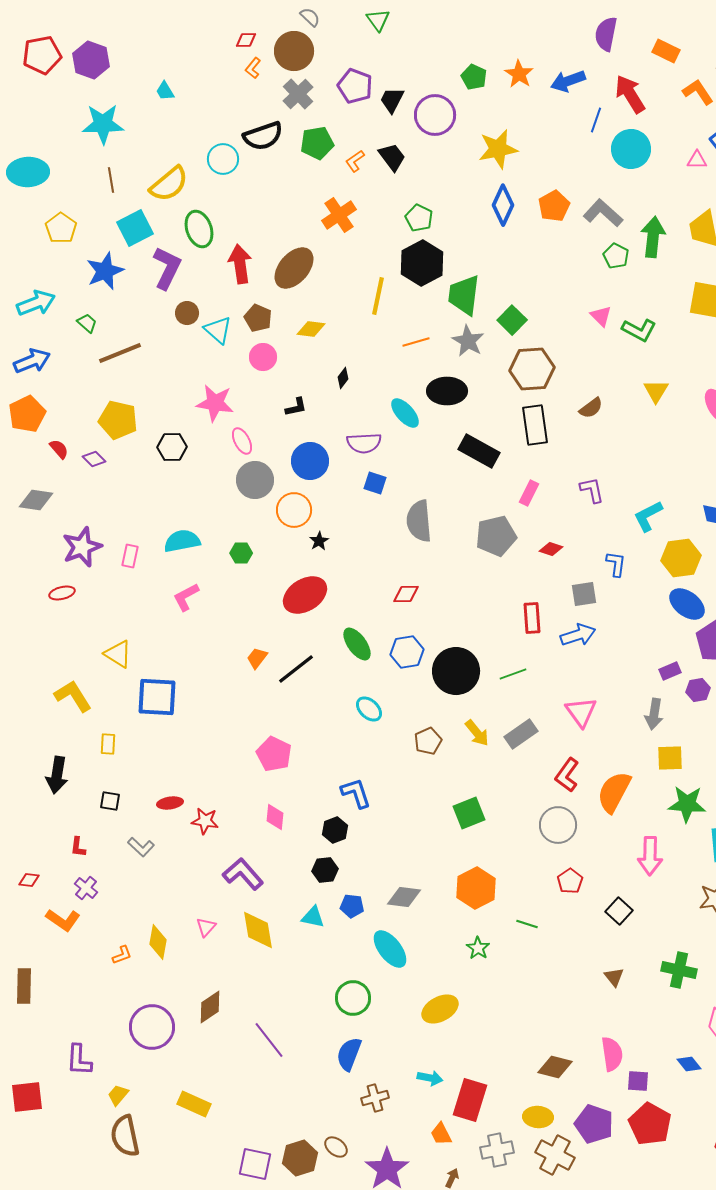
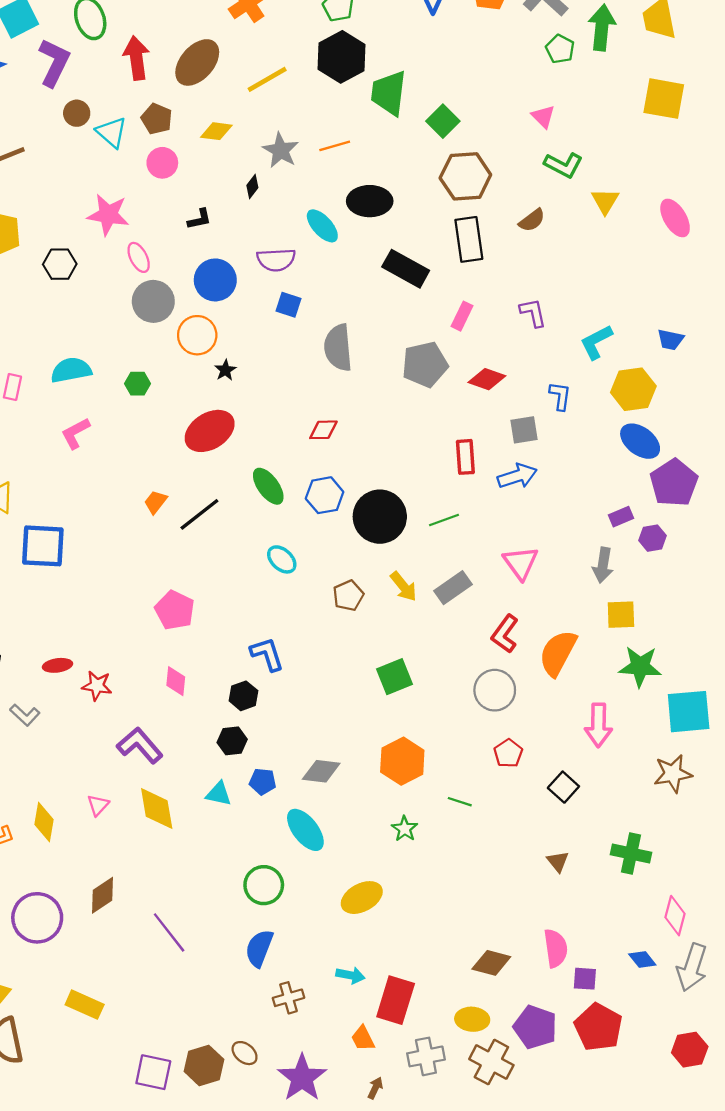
yellow line: (378, 296) -> (267, 79), moved, turned 48
green L-shape: (639, 330) -> (563, 165), moved
gray star: (468, 341) -> (281, 150), moved
red diamond: (551, 549) -> (487, 379), size x1.4

